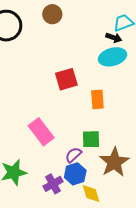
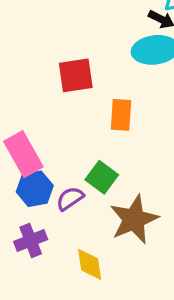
green square: (91, 139) -> (102, 177), turned 30
blue hexagon: (75, 174) -> (35, 189), moved

